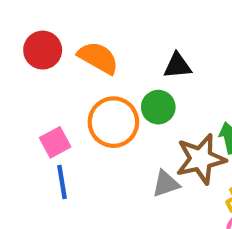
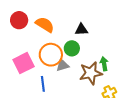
pink square: (55, 142) -> (23, 63), size x1.5
blue line: (62, 182) -> (43, 84), moved
gray triangle: (166, 184) -> (63, 65), moved

